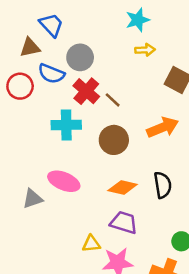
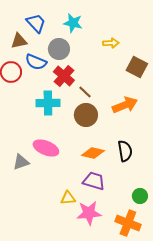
cyan star: (138, 20) -> (73, 23), moved, turned 30
brown line: (113, 100) -> (85, 92), moved

